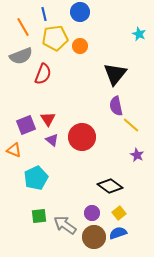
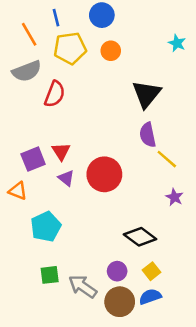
orange circle: (80, 46) -> (111, 51), moved

